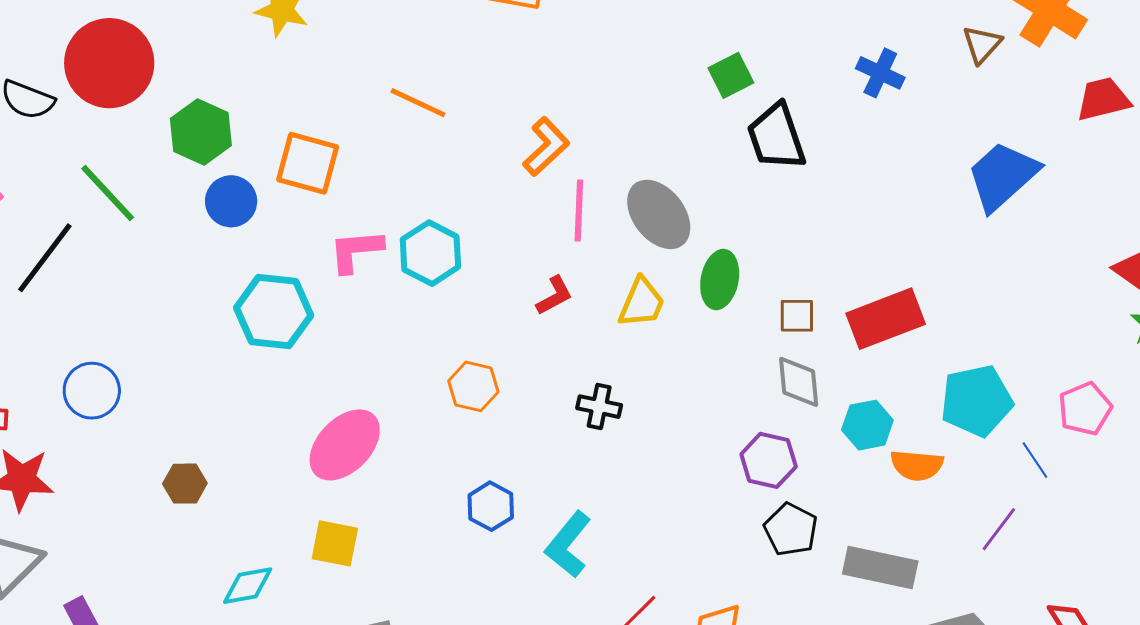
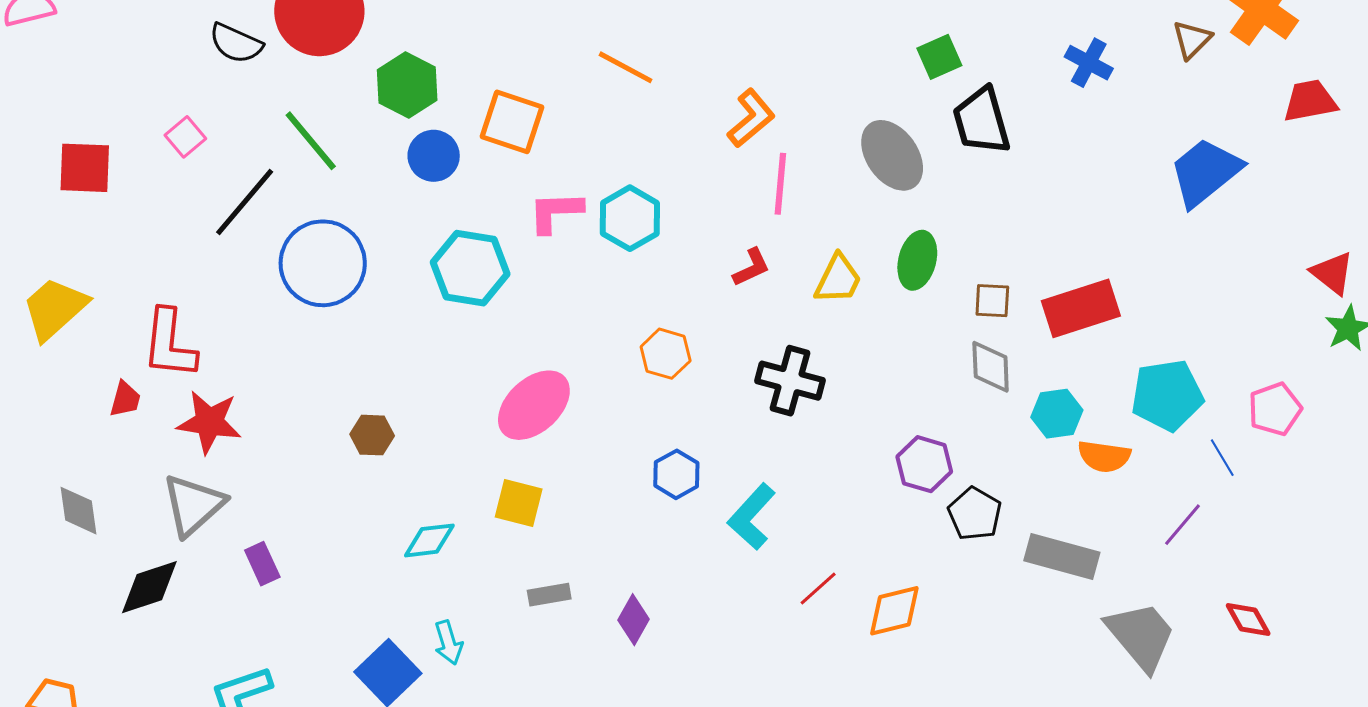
gray ellipse: (659, 214) -> (892, 155), moved
blue circle: (92, 391) -> (323, 263), moved, size x1.5
black cross: (599, 407) -> (790, 381), size x1.5
purple hexagon: (769, 460) -> (924, 464), moved

